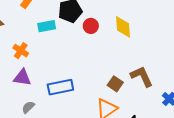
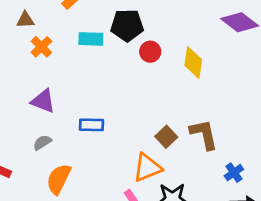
orange cross: (21, 51) -> (41, 47), moved
blue rectangle: (60, 87) -> (92, 125), size x0.7

